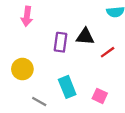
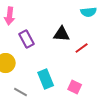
purple rectangle: (61, 42) -> (27, 39), moved, turned -36

